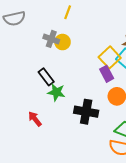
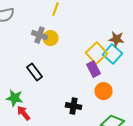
green star: (56, 92) -> (14, 98), moved
black cross: (86, 112) -> (74, 106), size x0.7

